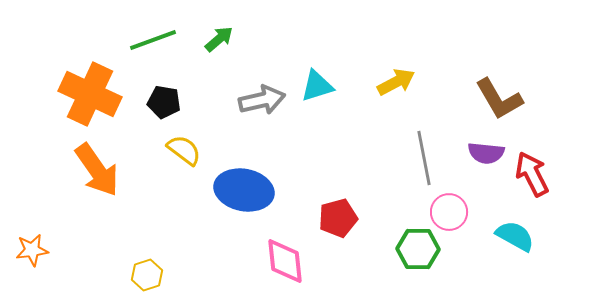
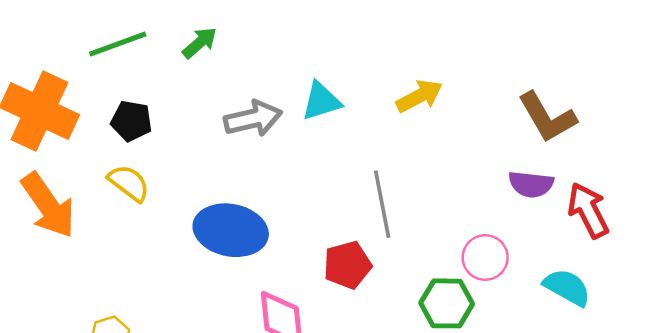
yellow semicircle: (184, 150) -> (129, 183), moved
gray line: (424, 158) -> (382, 204), moved

